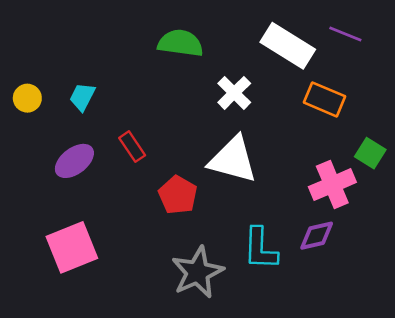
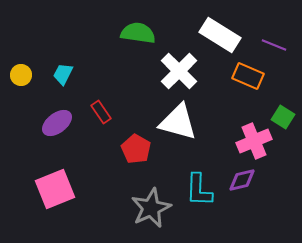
purple line: (345, 34) -> (274, 45), moved
white cross: (234, 93) -> (179, 71), size x1.4

